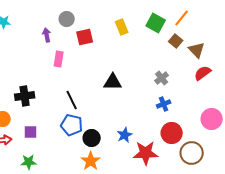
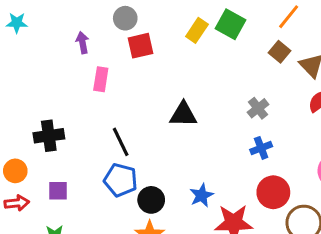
gray circle: (67, 19) -> (125, 18), moved
green square: (156, 23) -> (231, 24), moved
yellow rectangle: (122, 27) -> (197, 30), turned 56

